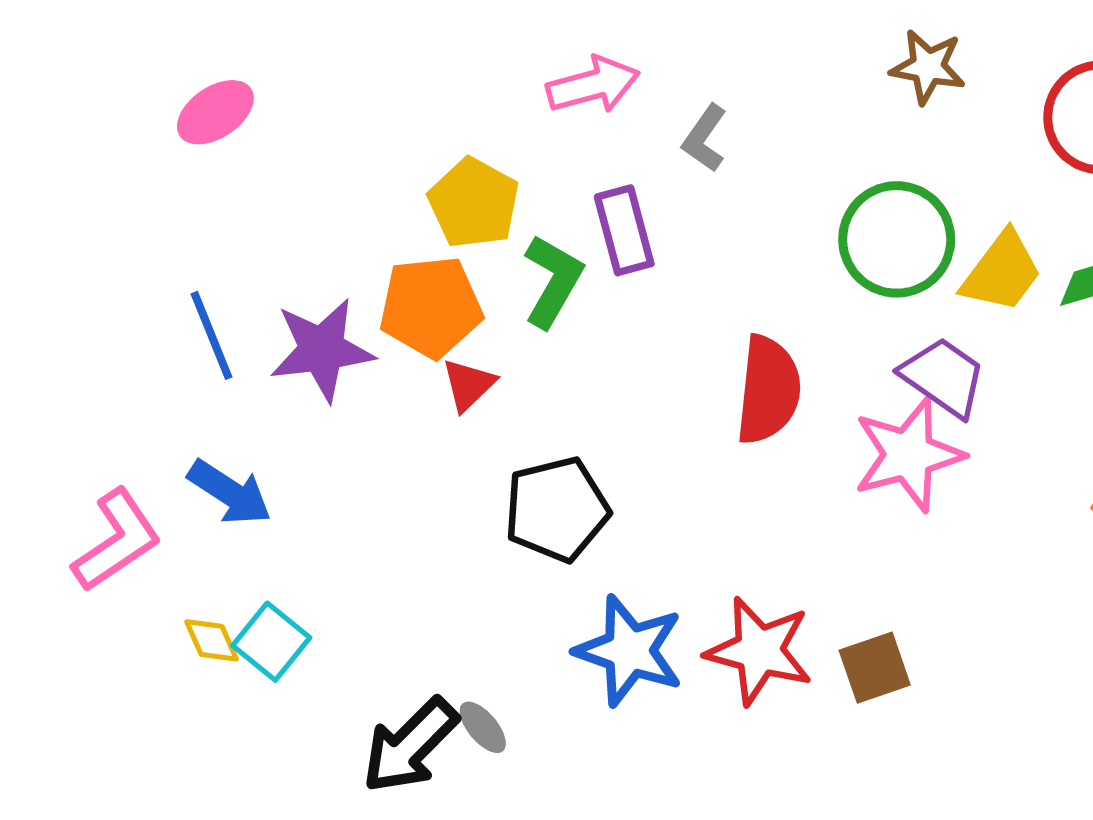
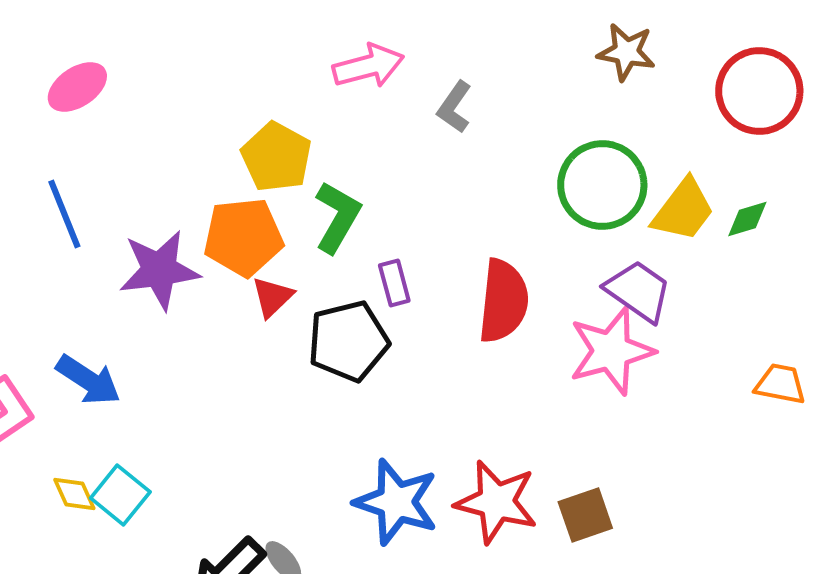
purple rectangle: (624, 230) -> (394, 283), moved, size x0.7
blue line: (212, 335) -> (64, 214), moved
black pentagon: (557, 509) -> (348, 341), moved

